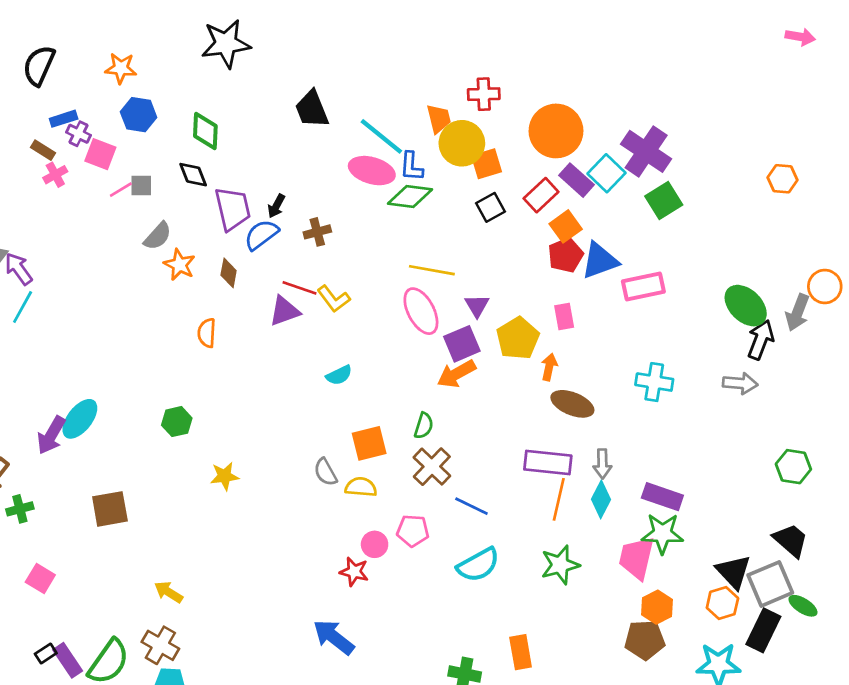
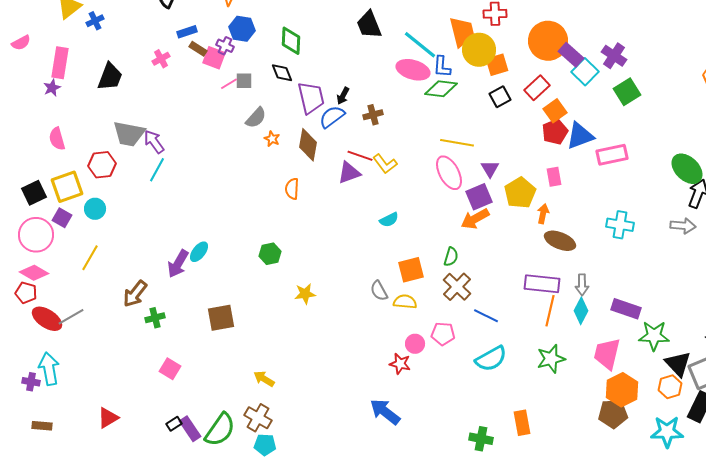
orange trapezoid: (439, 119) -> (462, 32), size x1.4
purple cross: (79, 134) -> (225, 46), moved
brown rectangle: (43, 150) -> (198, 49), moved
purple cross: (646, 151) -> (614, 56), size x0.7
pink cross: (55, 175) -> (161, 59), moved
purple rectangle: (576, 180) -> (571, 55), moved
orange star: (179, 265) -> (272, 139), size x0.7
brown diamond: (229, 273) -> (308, 145), size x1.5
cyan ellipse: (80, 419) -> (199, 252), size x0.7
green star: (662, 533) -> (654, 336), moved
orange hexagon: (657, 607) -> (622, 390), size x1.4

